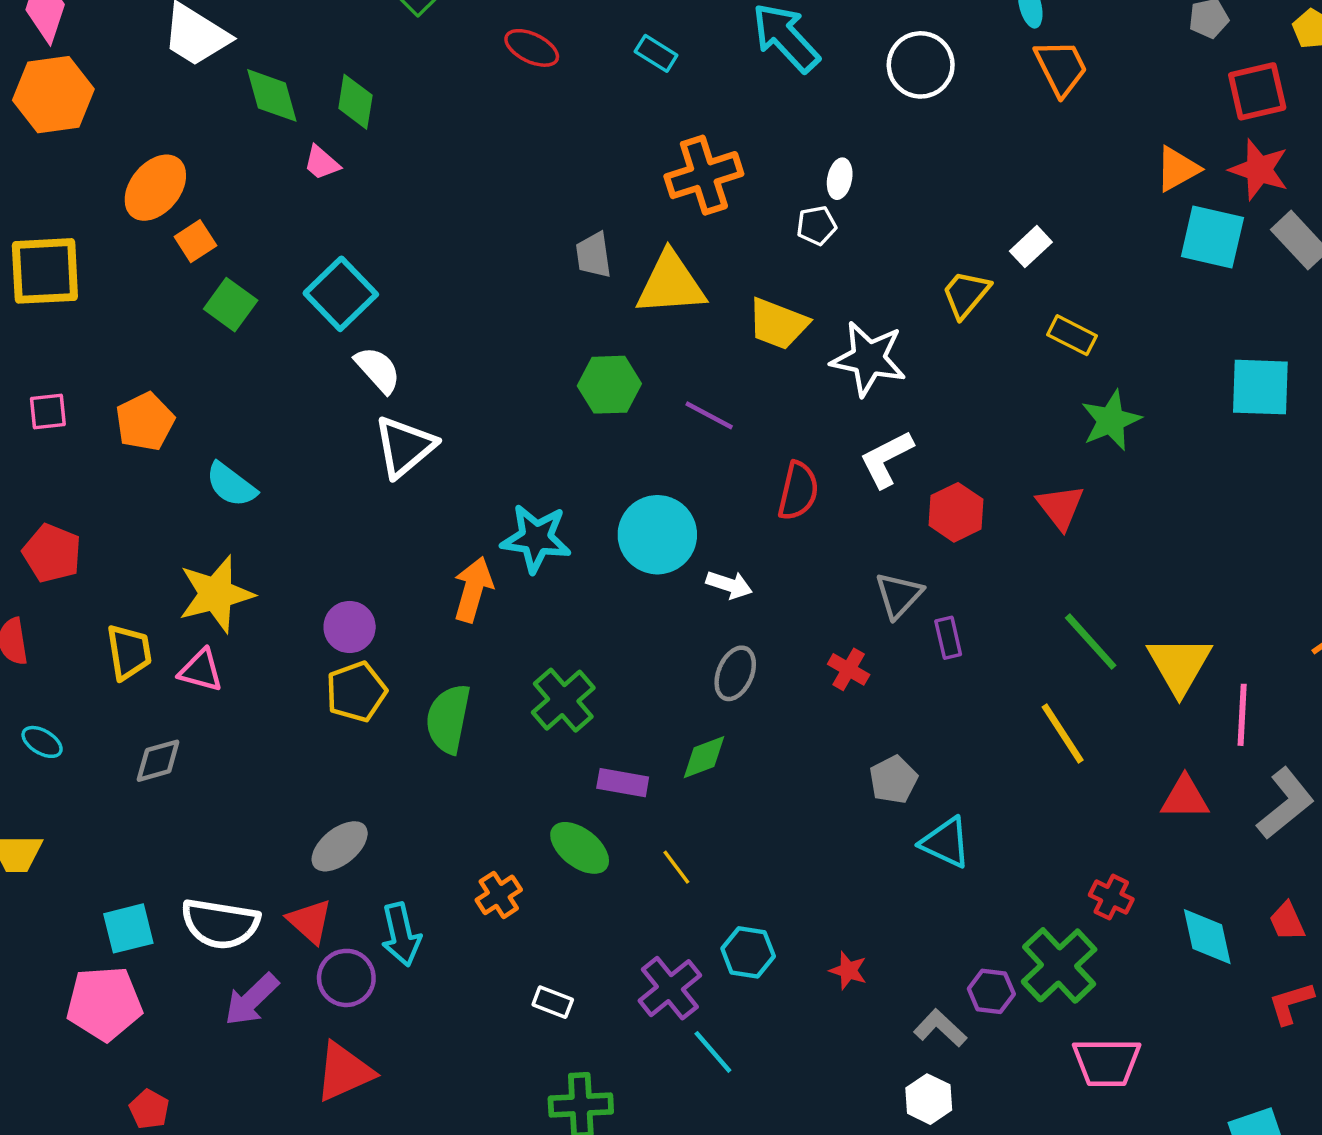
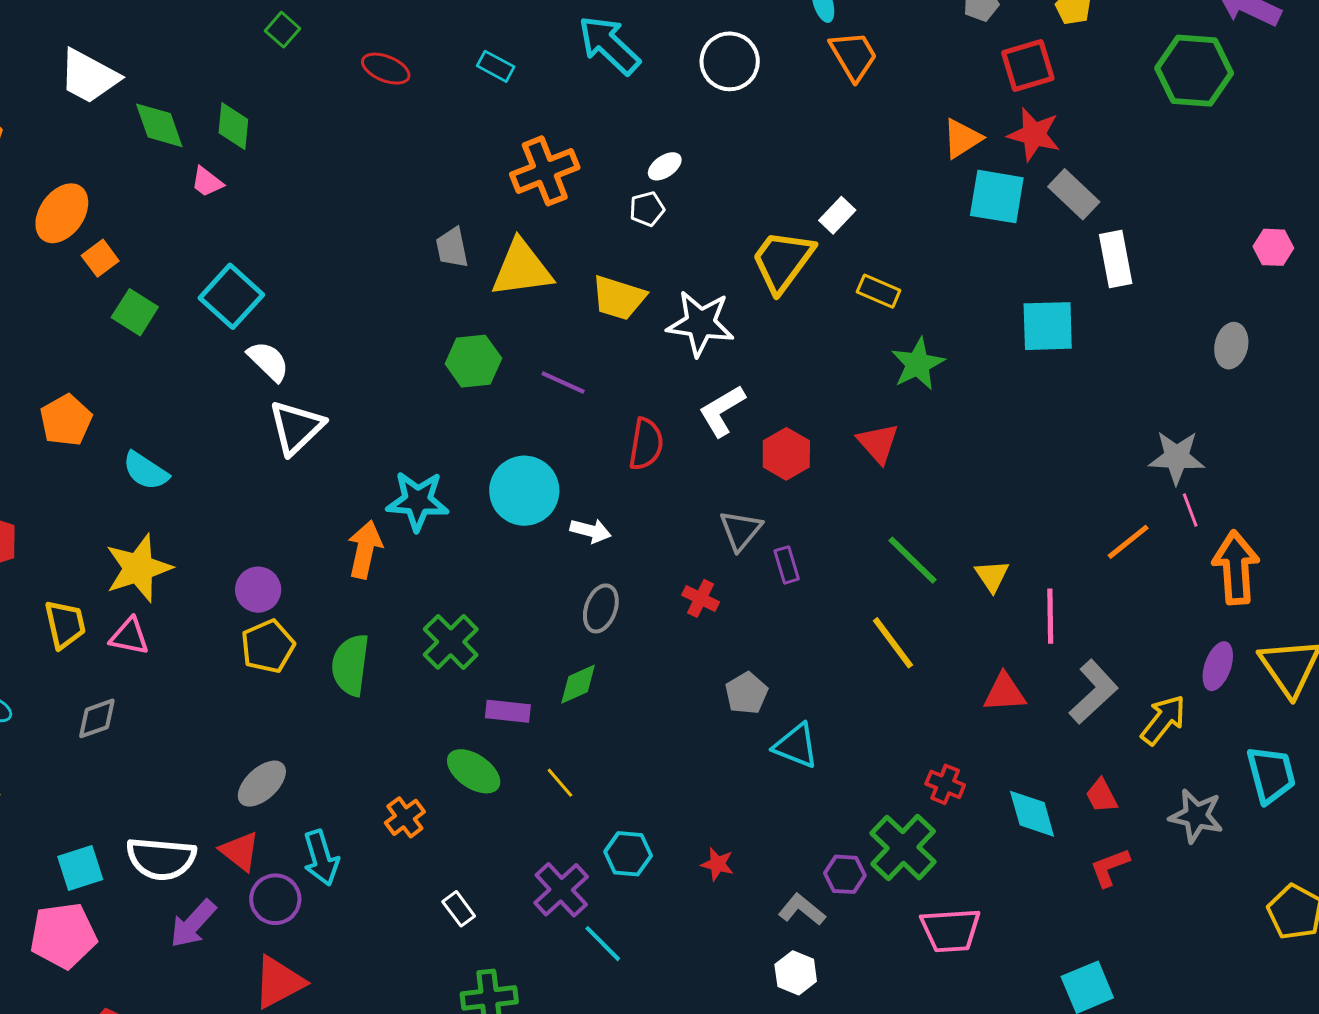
white ellipse: (840, 179) -> (665, 166), turned 48
yellow trapezoid: (966, 294) -> (783, 261), size x1.5
yellow triangle: (1179, 665) -> (992, 576), size x0.6
white rectangle: (553, 1002) -> (459, 909), turned 36

